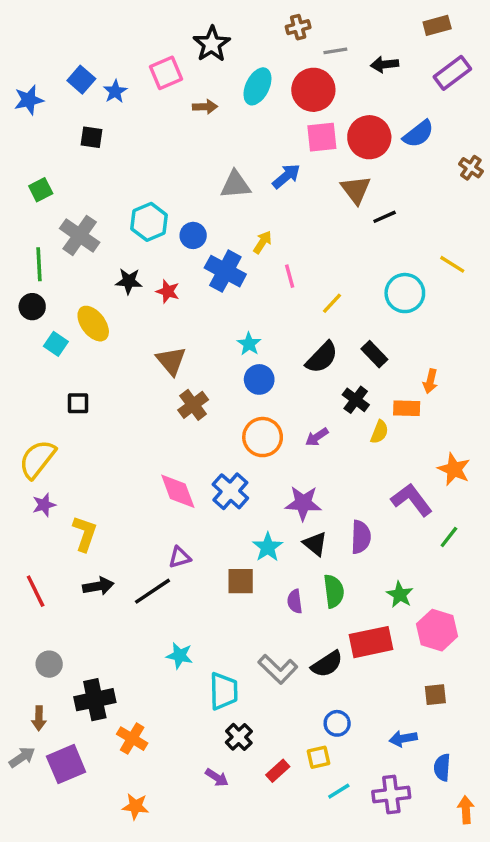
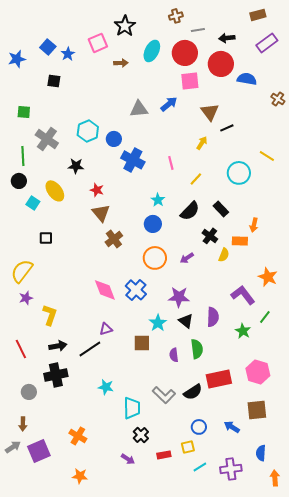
blue semicircle: (418, 134) -> (247, 79), turned -132
red circle: (369, 137) -> (221, 64), moved
green square: (41, 190) -> (24, 112), turned 32
yellow arrow: (263, 242) -> (202, 143), moved
red star: (168, 291) -> (97, 190), moved
cyan star: (249, 344) -> (158, 200), moved
green star: (400, 595) -> (243, 331), moved
brown square: (435, 695) -> (257, 410), size x1.5
black cross: (95, 700) -> (56, 375), moved
blue arrow: (403, 739) -> (232, 427), moved, turned 42
red rectangle: (278, 771) -> (164, 455), turned 32

